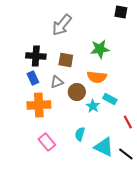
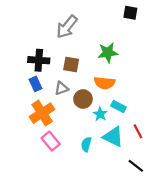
orange cross: (39, 105) -> (42, 113), turned -30
pink rectangle: (47, 142) -> (51, 141), moved
cyan triangle: (104, 147) -> (113, 137), moved

